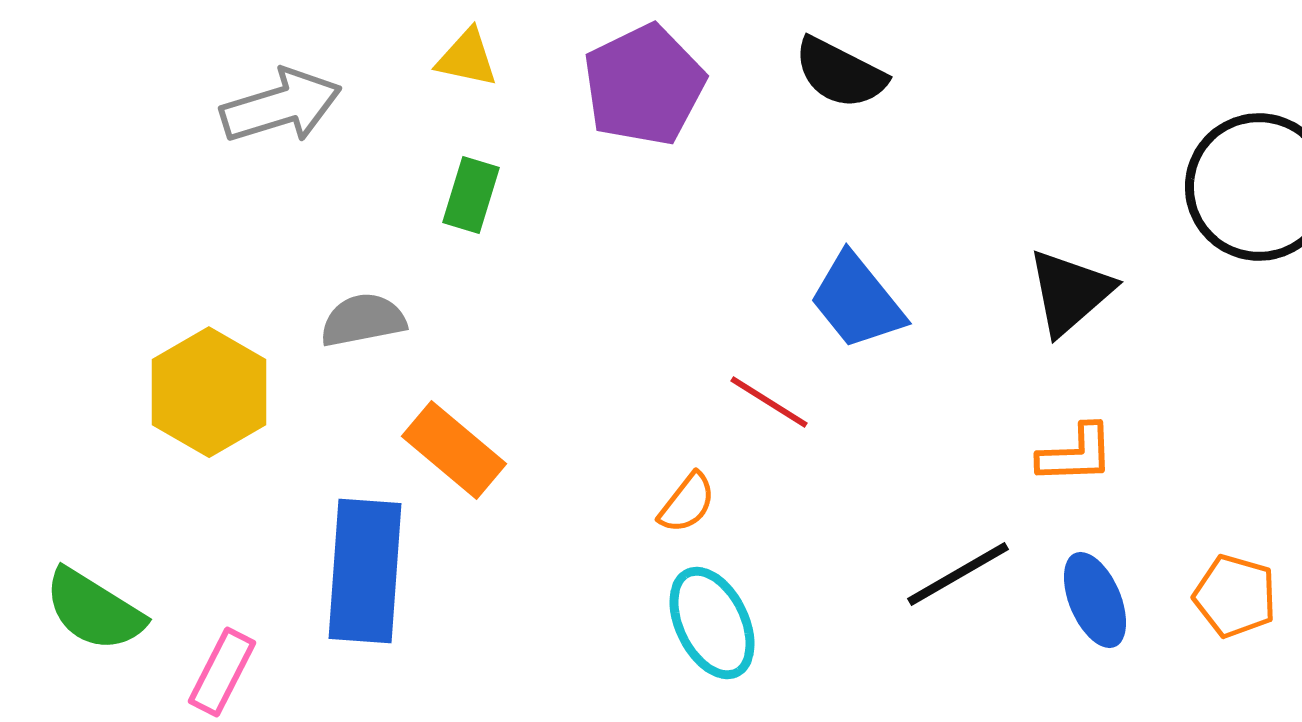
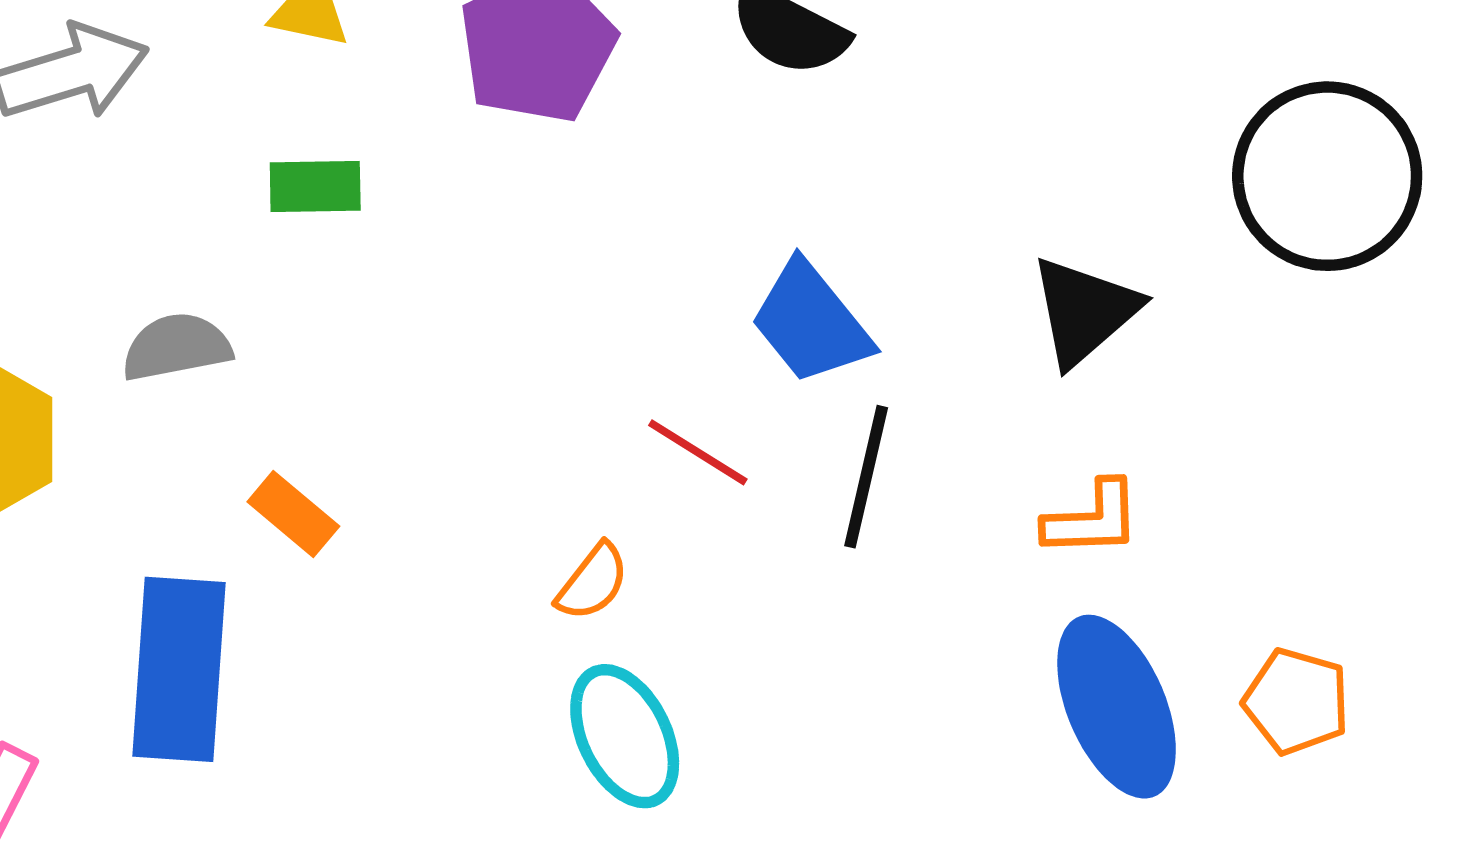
green rectangle: (471, 195) -> (315, 186), turned 72
orange rectangle: (454, 450) -> (293, 514), size x0.7
black line: (958, 574) -> (866, 477), moved, turned -47
blue ellipse: (1095, 600) -> (1117, 707), size x1.5

